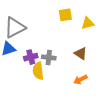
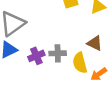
yellow semicircle: (38, 71) -> (80, 63), moved

